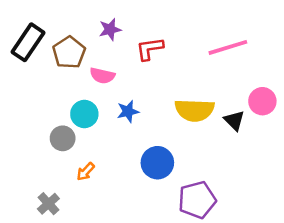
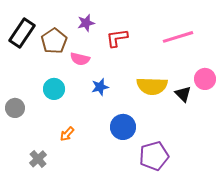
cyan circle: (84, 114) -> (54, 89), moved
gray circle: (63, 138) -> (15, 108), moved

